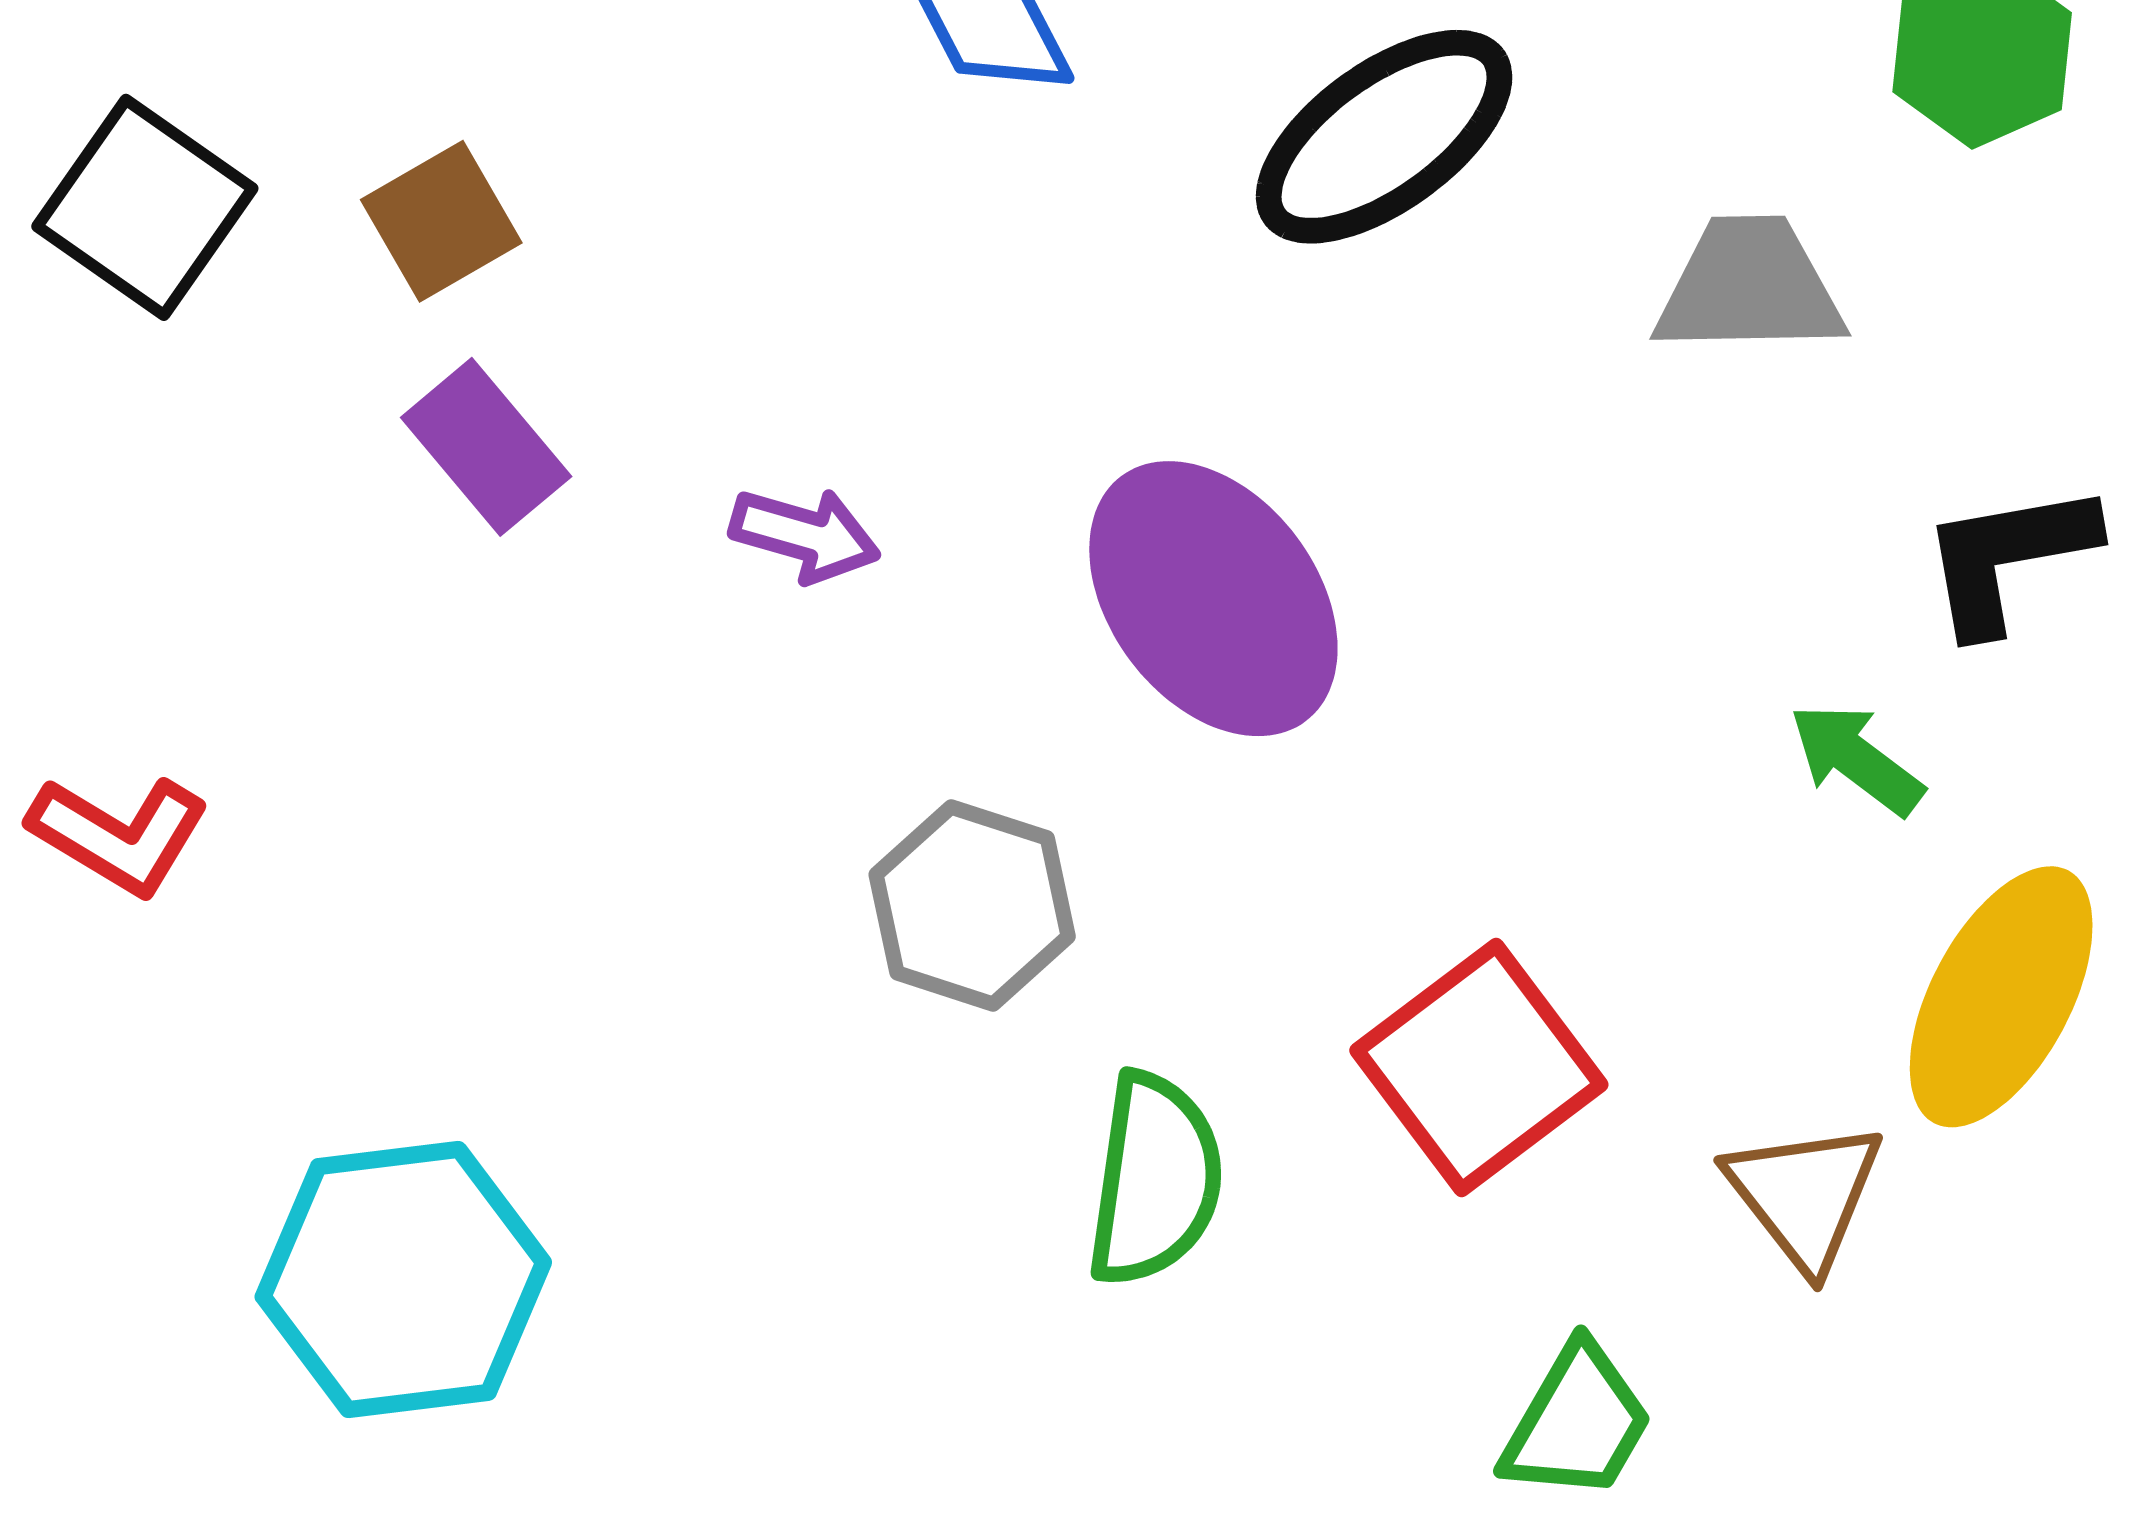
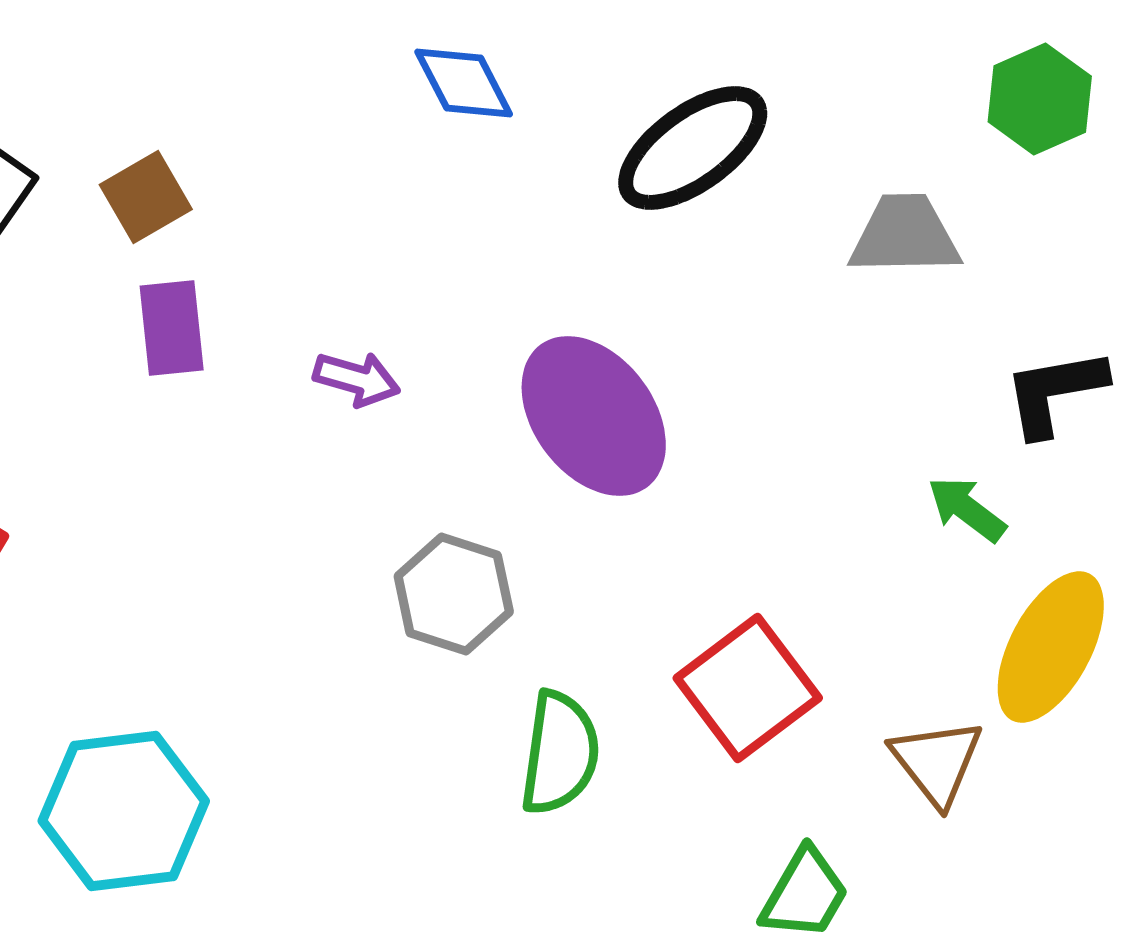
purple rectangle: (486, 447) -> (172, 328), turned 34

